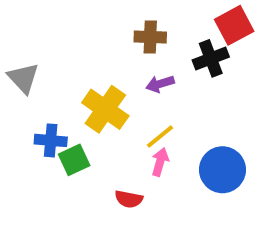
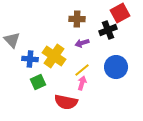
blue cross: (51, 140) -> (30, 59), moved
blue circle: (222, 170) -> (116, 67), moved
red semicircle: (129, 199) -> (66, 102), size x1.6

